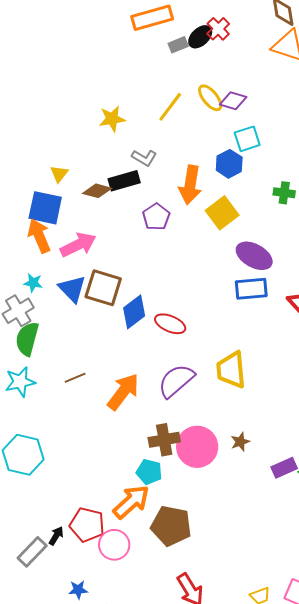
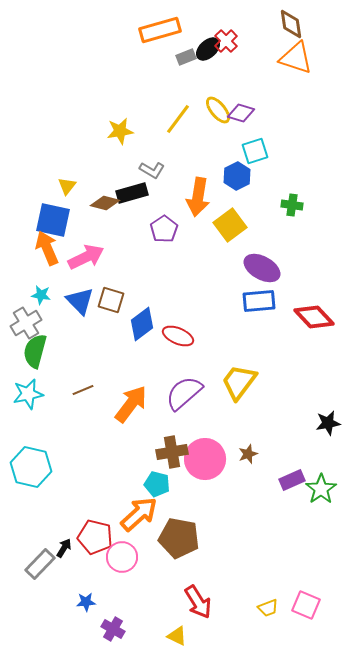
brown square: (103, 288) -> (111, 300), size x0.7
yellow trapezoid: (231, 370) -> (239, 382), turned 42

